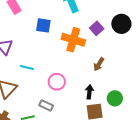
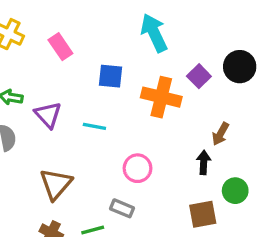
brown arrow: (99, 64) -> (220, 134), moved
cyan line: (27, 68) -> (94, 126), moved
black arrow: (89, 92) -> (204, 162), moved

